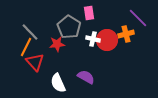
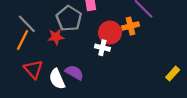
white cross: (93, 39) -> (102, 48), moved
red triangle: (35, 62) -> (33, 69), moved
purple semicircle: (86, 77) -> (74, 72), moved

